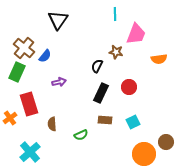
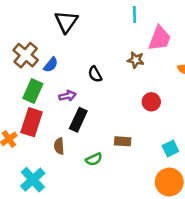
black semicircle: (97, 66) -> (95, 74), moved, turned -56
green rectangle: (17, 72) -> (33, 91), moved
black rectangle: (101, 93) -> (78, 120), moved
red rectangle: (29, 104) -> (32, 122), turned 35
cyan square: (133, 122) -> (170, 148), moved

